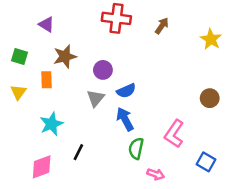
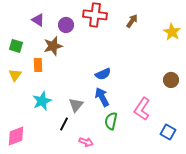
purple circle: (103, 70) -> (66, 25), moved
gray triangle: (96, 98) -> (76, 105), moved
pink diamond: (42, 167) -> (16, 136), moved
pink arrow: (156, 174) -> (86, 142), moved

